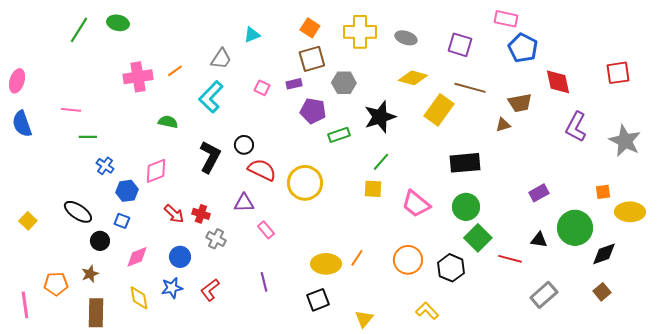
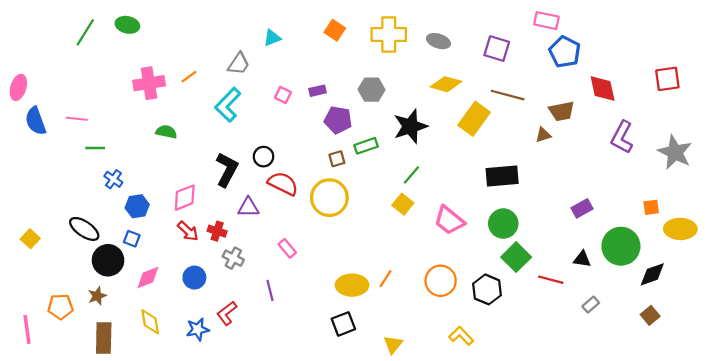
brown square: (312, 59) -> (337, 159), moved, size x0.6
green semicircle: (168, 122) -> (166, 132), moved
blue semicircle: (22, 124) -> (36, 121), moved
pink diamond: (156, 171) -> (185, 198), moved
yellow square: (373, 189) -> (403, 204), turned 36
purple triangle: (244, 203) -> (248, 207), moved
black circle: (100, 241) -> (108, 260), size x1.5
purple line: (264, 282) -> (270, 290), moved
blue star: (172, 288) -> (198, 329), moved
gray rectangle: (544, 295) -> (591, 305), moved, size x0.6

